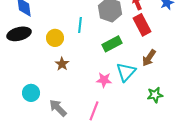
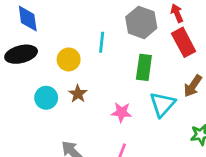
green rectangle: (112, 44) -> (144, 67), turned -54
pink star: (104, 80) -> (121, 112), moved
cyan circle: (31, 93) -> (46, 98), moved

